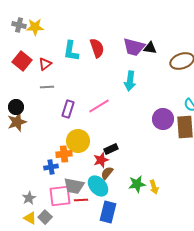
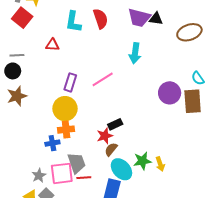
red square: (22, 61) -> (22, 18), moved
red triangle: (45, 64) -> (52, 45), moved, turned 40
gray line: (47, 87) -> (17, 55), moved
black circle: (16, 107) -> (13, 71), moved
yellow circle: (78, 141) -> (65, 109), moved
gray trapezoid: (74, 186) -> (76, 163), turned -120
cyan ellipse: (98, 186) -> (121, 169), moved
gray star: (29, 198) -> (39, 176), moved

